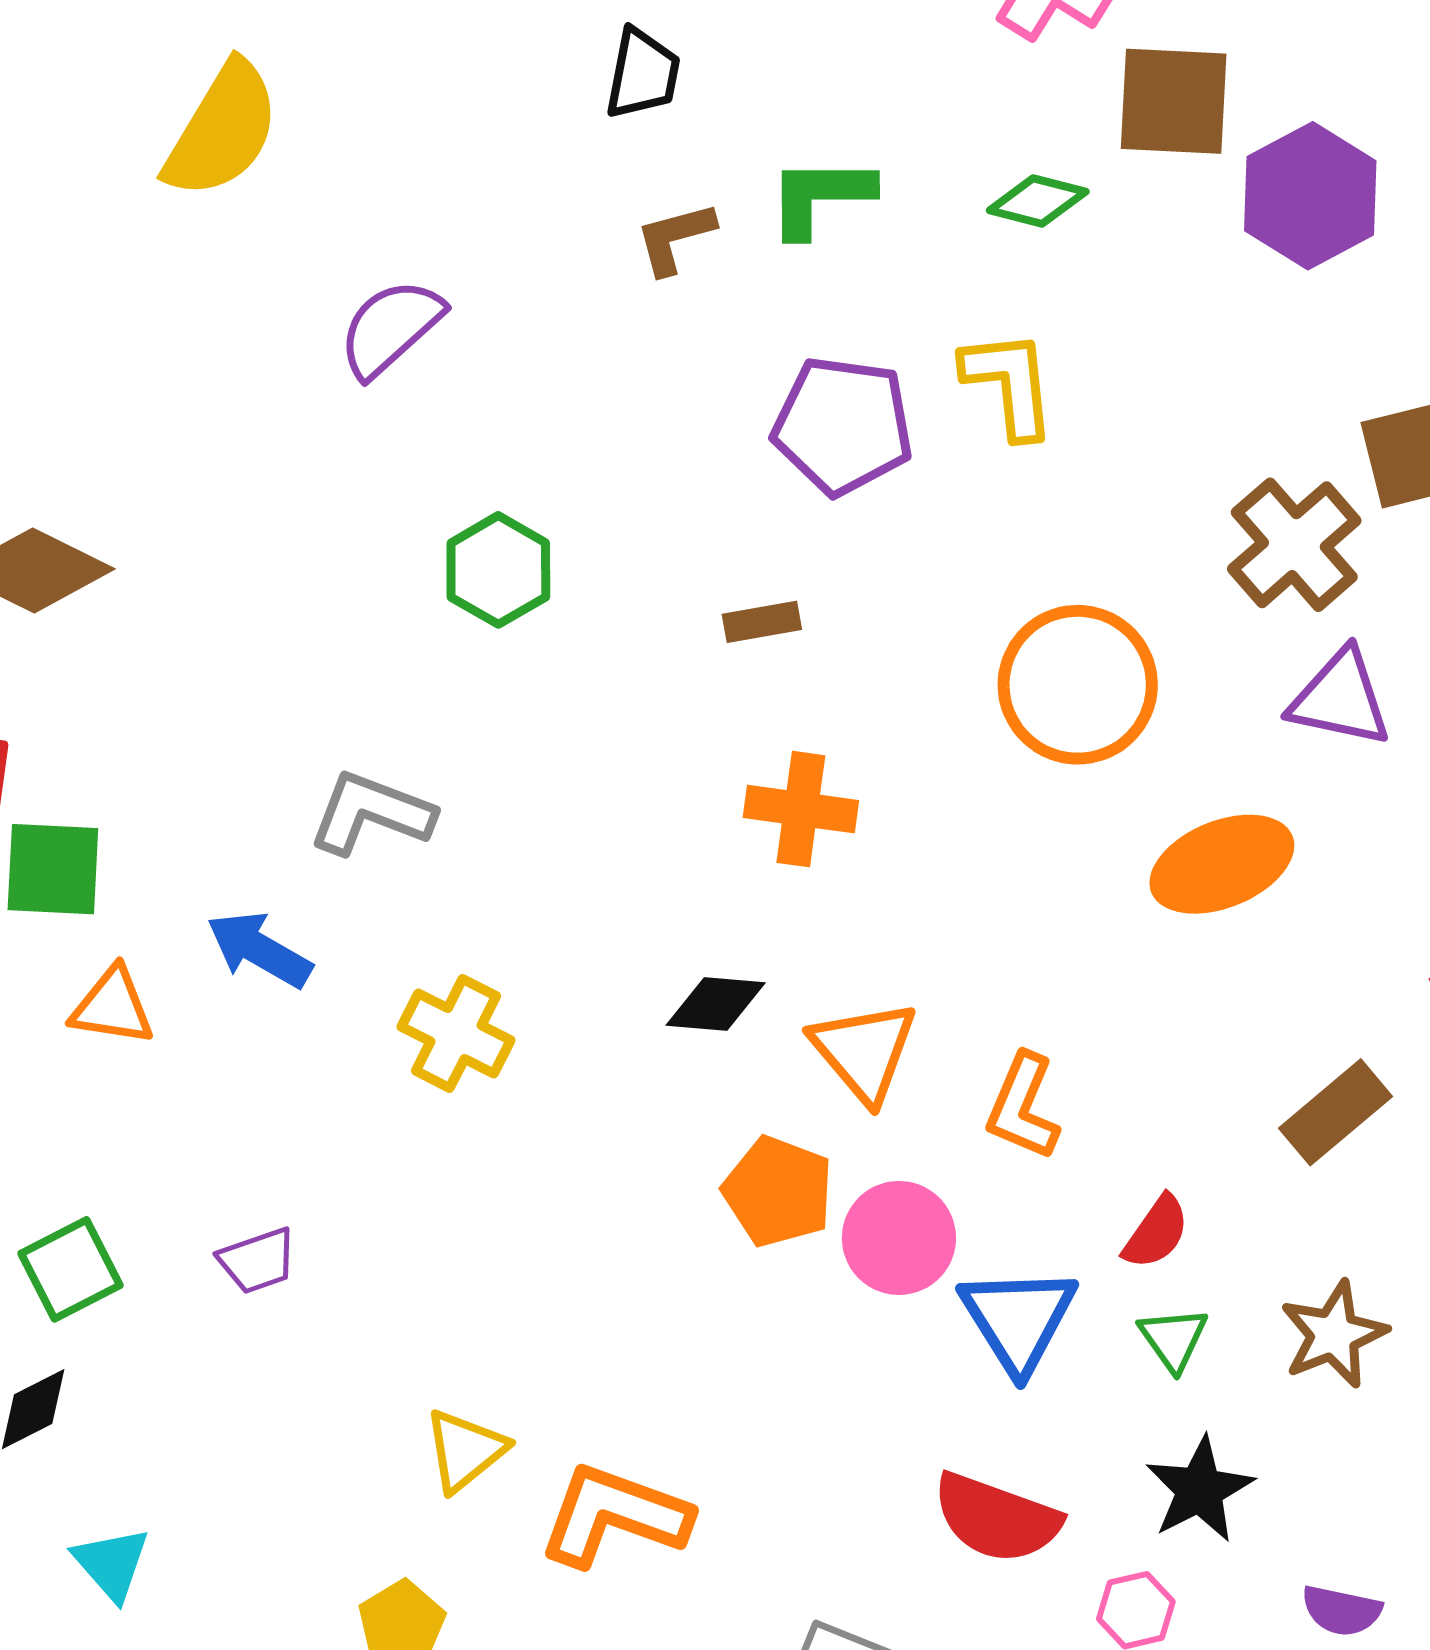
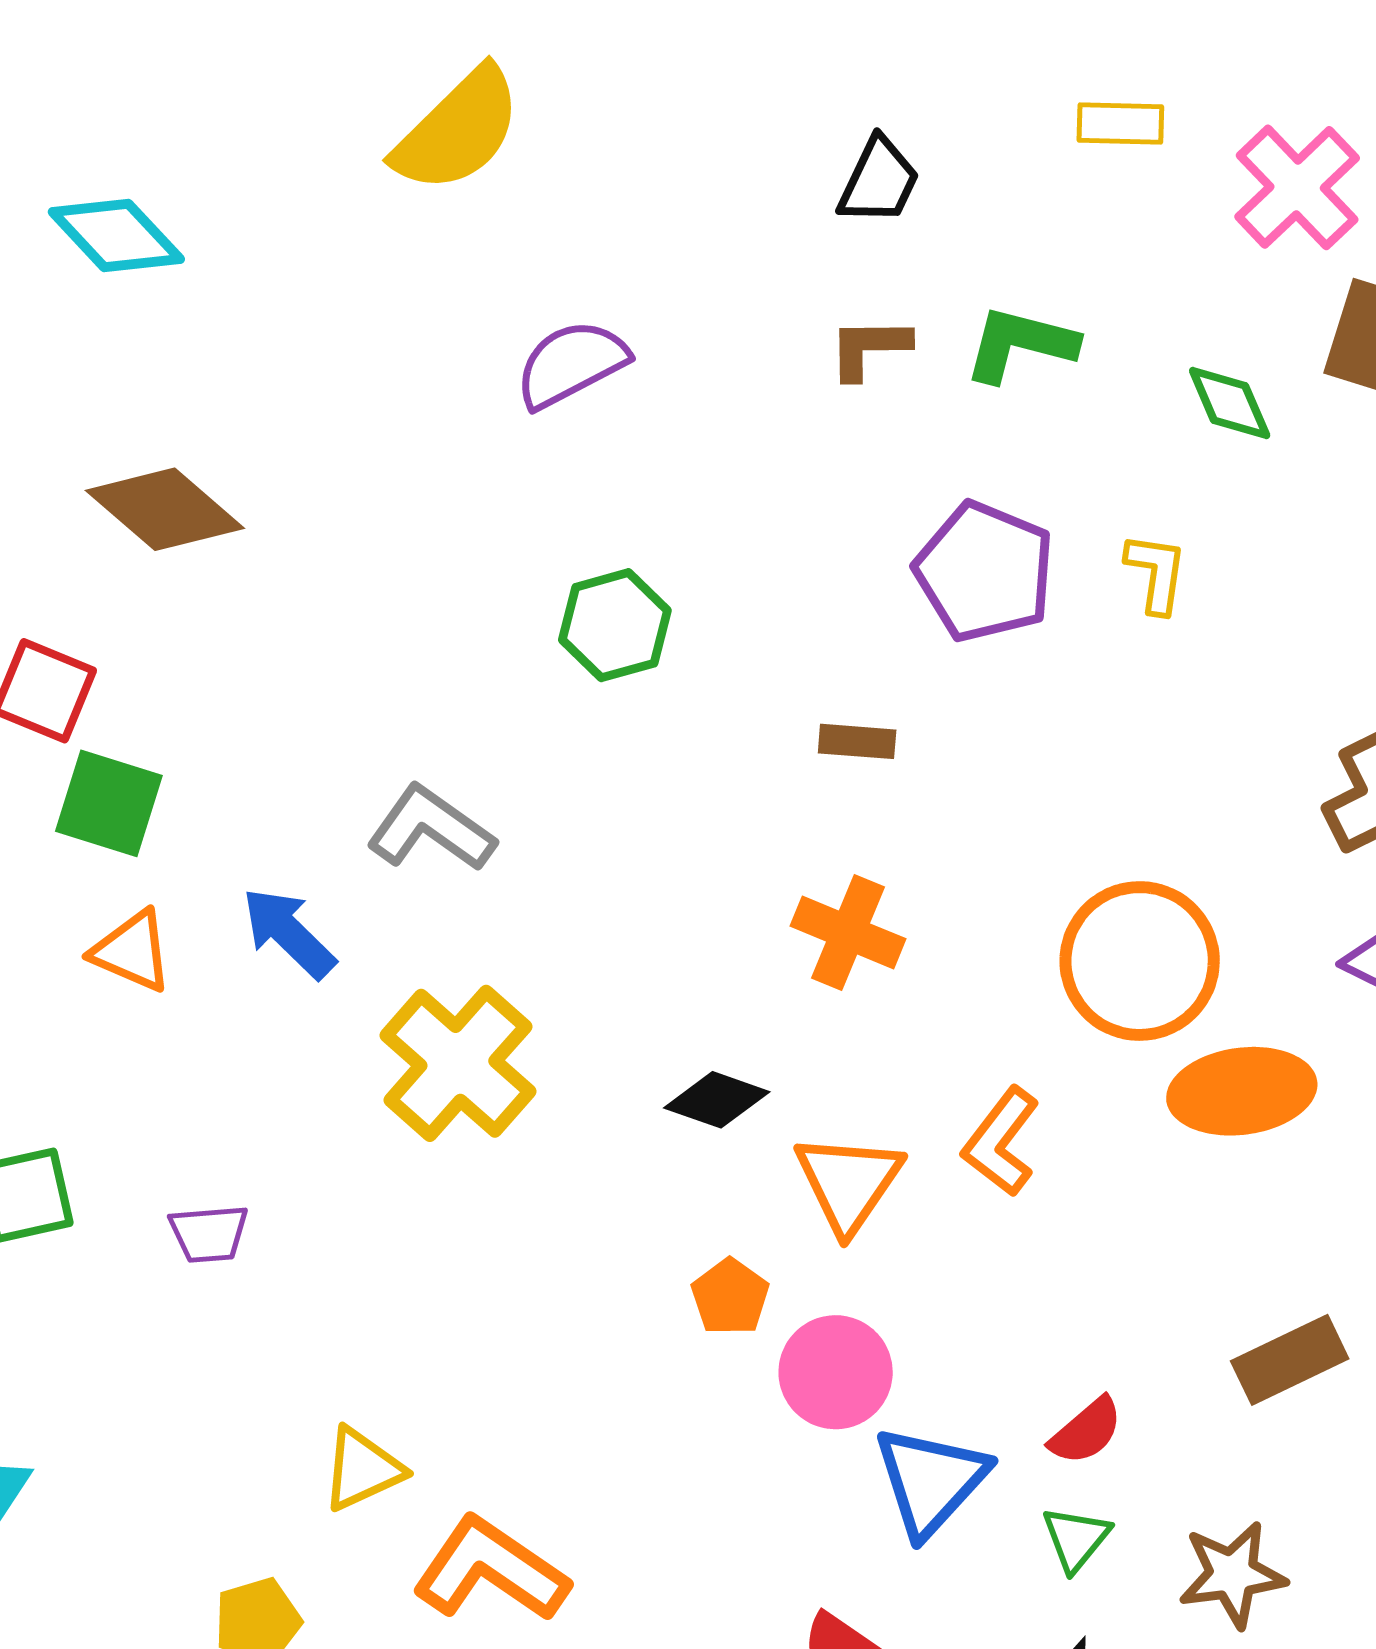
green diamond: (1038, 201) -> (1230, 403), turned 38
yellow L-shape: (1009, 384) -> (1156, 573), size x0.7
orange circle: (1078, 685) -> (1140, 961), moved
yellow cross: (456, 1033) -> (458, 1063), size x1.4
orange L-shape: (1023, 1107) -> (1001, 1142), moved
orange pentagon: (778, 1191) -> (730, 1297), size x0.7

